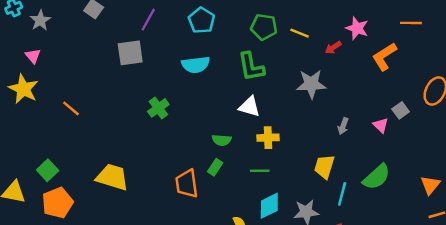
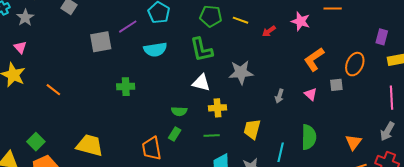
purple line: (148, 20) -> (128, 27), moved, turned 30
pink star: (357, 28) -> (301, 21), moved
orange L-shape: (384, 57) -> (314, 59), moved
gray star: (311, 84) -> (241, 72), moved
green cross: (158, 108) -> (126, 87), turned 36
gray square: (401, 110) -> (336, 85), moved, turned 32
yellow trapezoid: (324, 167) -> (252, 129), moved
green semicircle: (377, 177) -> (309, 137), turned -45

